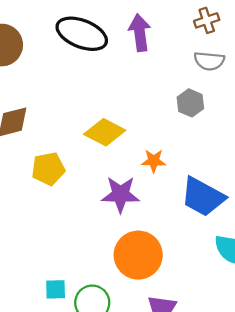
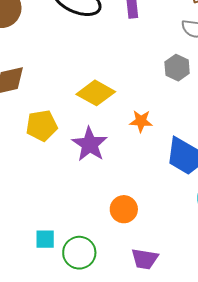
purple star: (120, 194) -> (90, 144), moved, turned 30
orange circle: (138, 255) -> (124, 209), size x0.6

